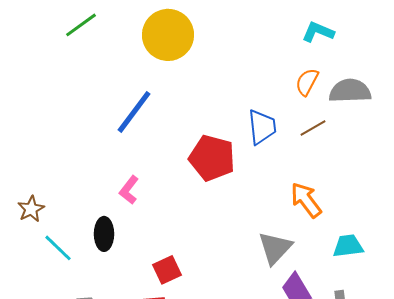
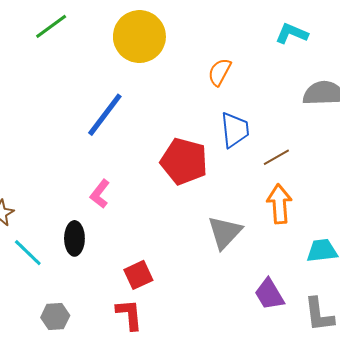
orange semicircle: (307, 82) -> (220, 72), moved
brown line: (313, 128) -> (276, 157), moved
orange arrow: (306, 200) -> (279, 204), turned 33
gray triangle: (275, 248) -> (225, 232), moved

